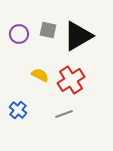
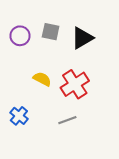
black triangle: (78, 36) -> (82, 38), size x0.7

